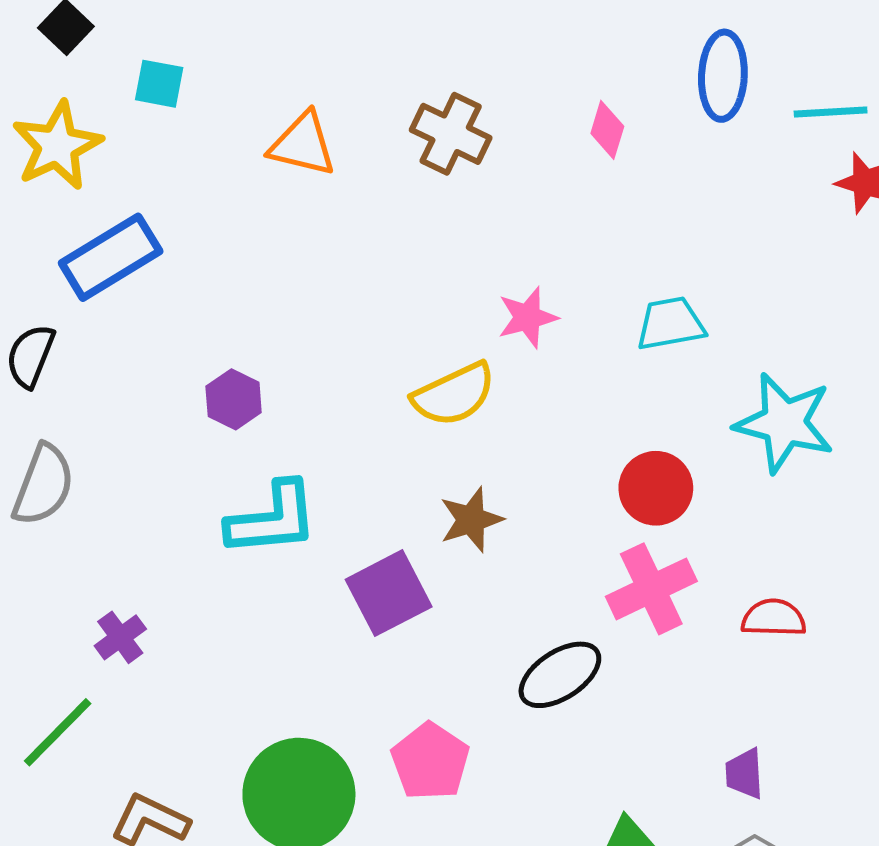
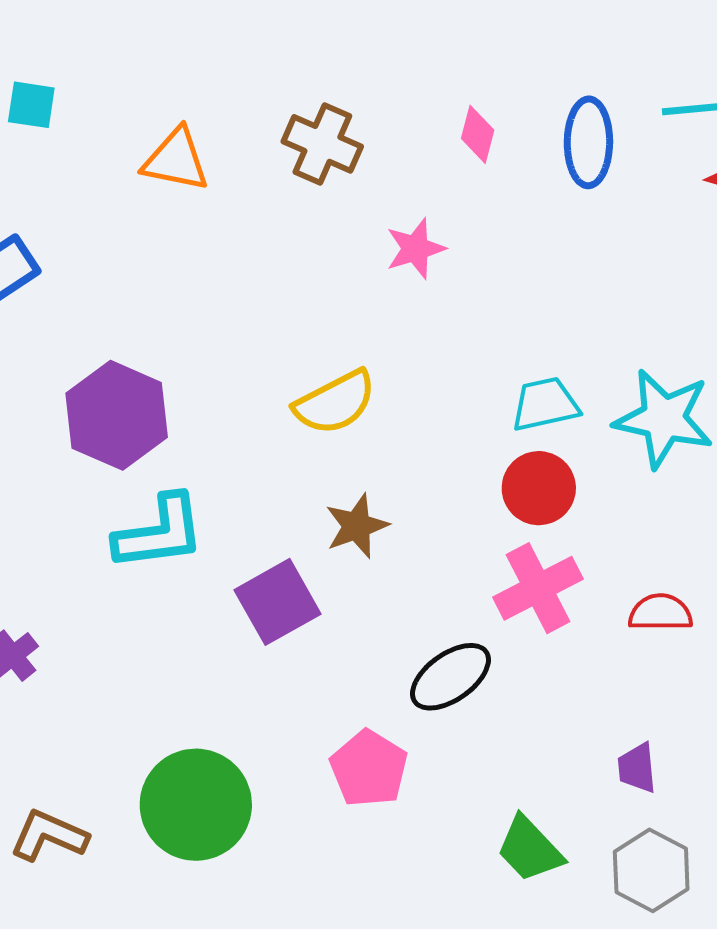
blue ellipse: (723, 76) -> (588, 142), moved
pink star: (528, 317) -> (415, 249), moved
cyan trapezoid: (671, 324) -> (545, 404), moved
purple hexagon: (234, 399) -> (117, 415), size x1.8
pink pentagon: (430, 761) -> (369, 769), moved

